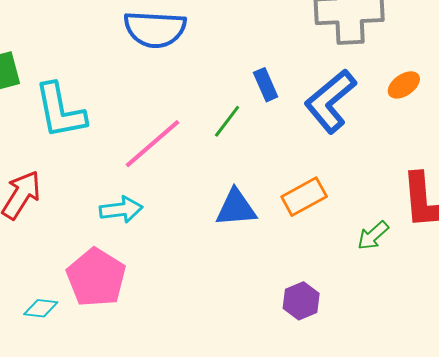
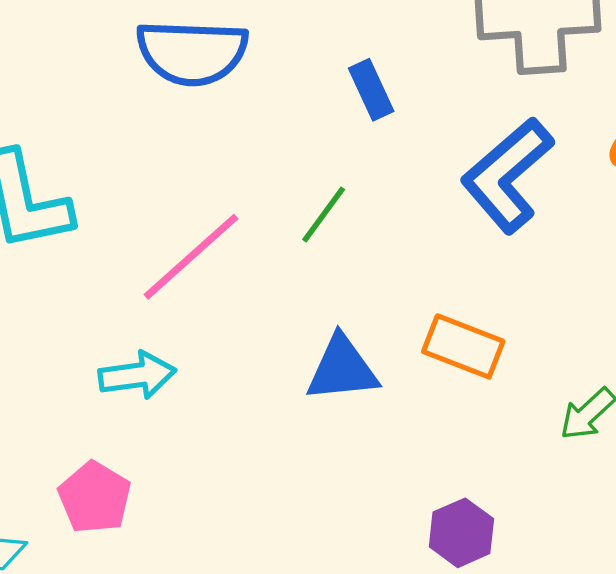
blue rectangle: (266, 85) -> (371, 90), moved
orange rectangle: (304, 197) -> (463, 346), turned 51
pink pentagon: (96, 278) -> (95, 497), size x0.7

